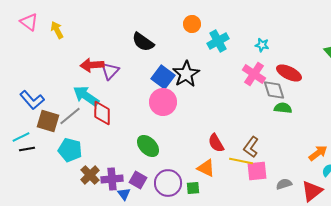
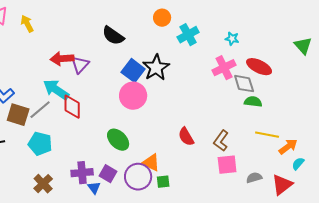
pink cross: (254, 74) -> (224, 68), turned 30
yellow line: (241, 161) -> (267, 135), moved
orange triangle: (206, 168) -> (151, 163), moved
brown cross: (90, 175) -> (43, 184), moved

